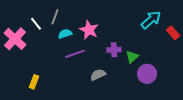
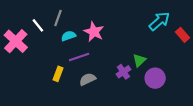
purple cross: (114, 50) -> (123, 72), moved, turned -32
gray semicircle: (98, 75) -> (88, 79), moved
yellow rectangle: (34, 82) -> (58, 74), moved

